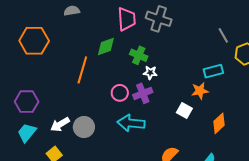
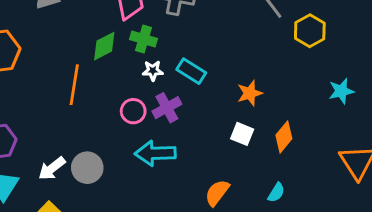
green cross: (139, 55) -> (144, 39), moved
cyan rectangle: (213, 71) -> (191, 71), moved, turned 54
white star: (150, 73) -> (153, 71), moved
white square: (184, 110) -> (242, 134), moved

